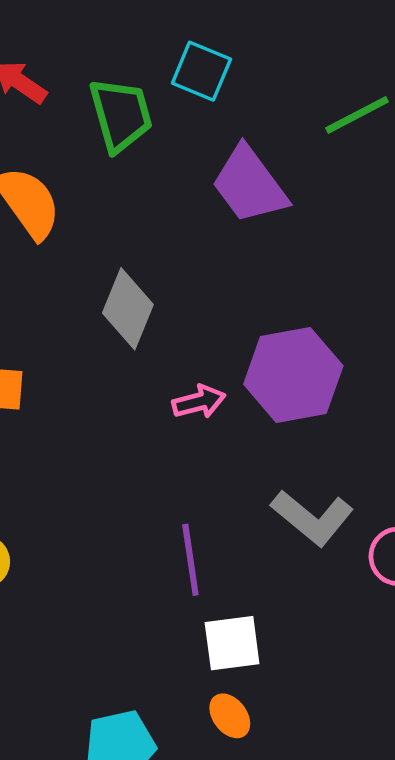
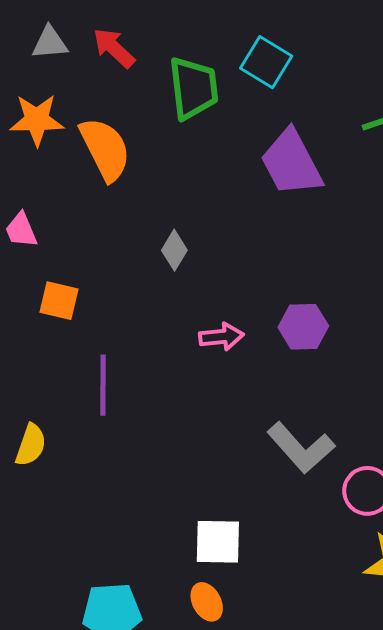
gray diamond: (128, 309) -> (174, 250), size x0.6
purple hexagon: (293, 375) -> (303, 327), size x0.6
purple line: (190, 560) -> (103, 385), moved

